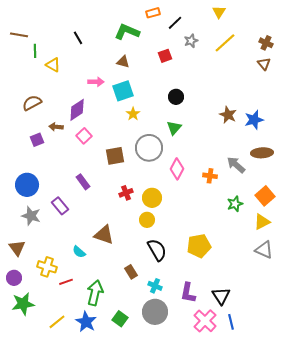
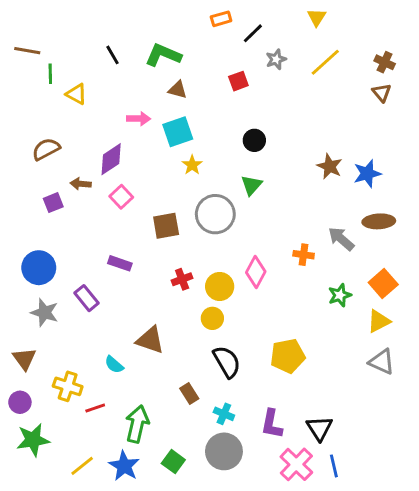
green L-shape: (127, 32) -> (163, 55), moved
pink diamond: (177, 169) -> (256, 272), moved
purple rectangle: (83, 182) -> (120, 263), turned -35

